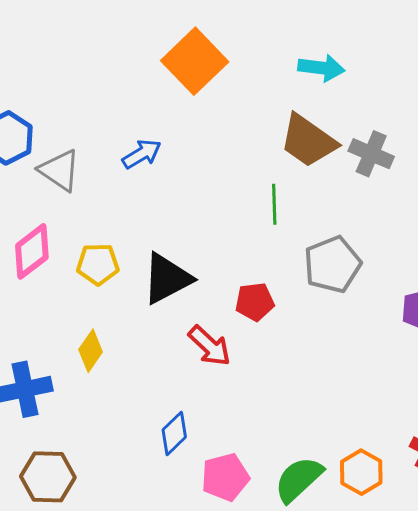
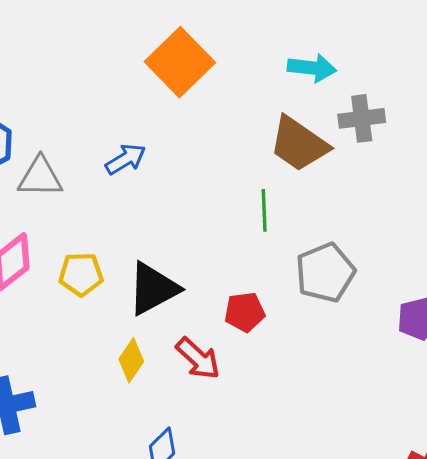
gray cross: (371, 154) -> (362, 118), moved, turned -30
gray triangle: (60, 170) -> (40, 177), turned -33
yellow diamond: (91, 351) -> (131, 360), moved

